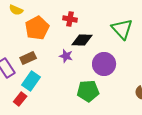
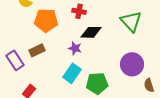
orange pentagon: (37, 28) -> (46, 20), turned 30
purple circle: (104, 64) -> (132, 64), moved
cyan rectangle: (31, 81) -> (72, 73), moved

